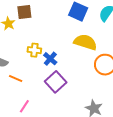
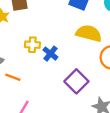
purple square: (56, 82) -> (76, 81), moved

